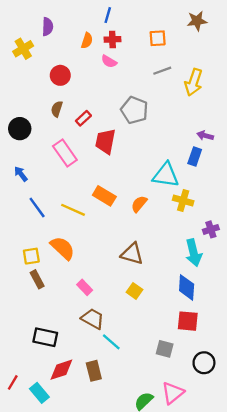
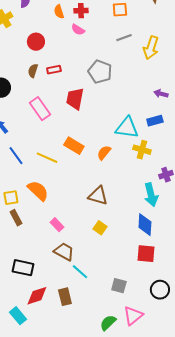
orange semicircle: (87, 41) -> (59, 12), turned 144
red rectangle: (83, 118) -> (54, 70), moved, turned 32
blue rectangle: (195, 156) -> (155, 121), moved, turned 56
gray square: (165, 349) -> (119, 286), moved

